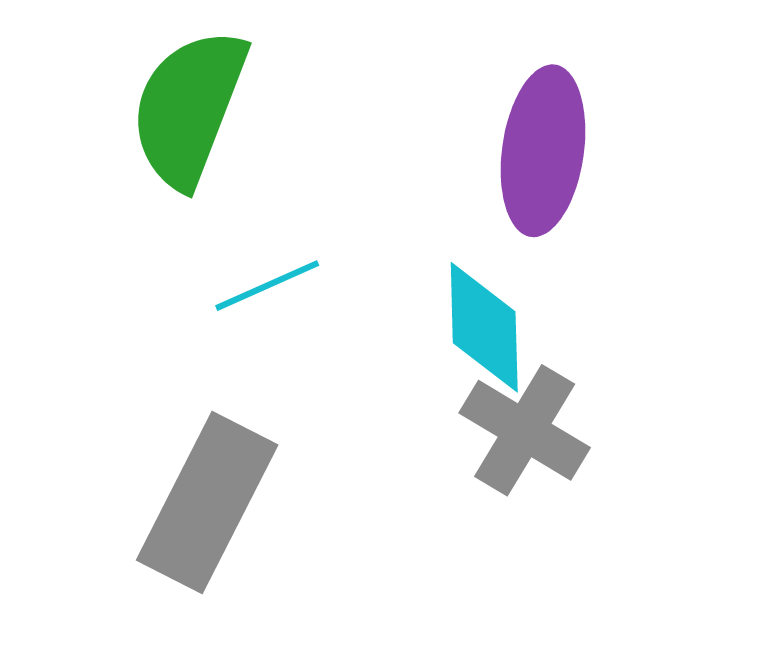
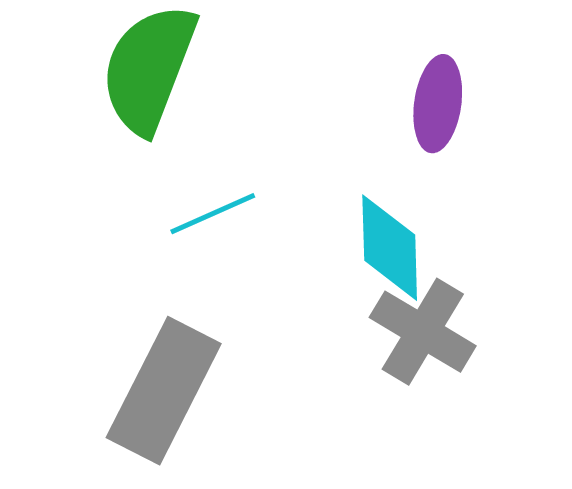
purple ellipse: (543, 151) -> (438, 104), size x0.7

